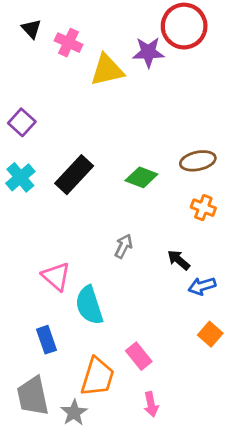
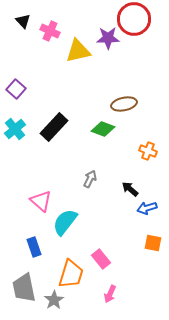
brown ellipse: (198, 161) -> (124, 104), moved
cyan semicircle: (89, 305) -> (65, 222), turned 56
orange square: (210, 334) -> (153, 243), turned -30
pink arrow: (151, 404) -> (110, 294), turned 36

